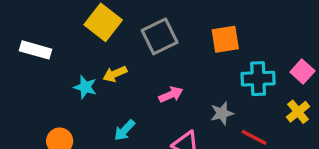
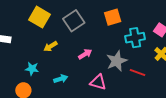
cyan star: (85, 87) -> (32, 69), moved
gray star: (222, 113) -> (117, 61), size x1.5
cyan arrow: (125, 130) -> (61, 79), turned -144

